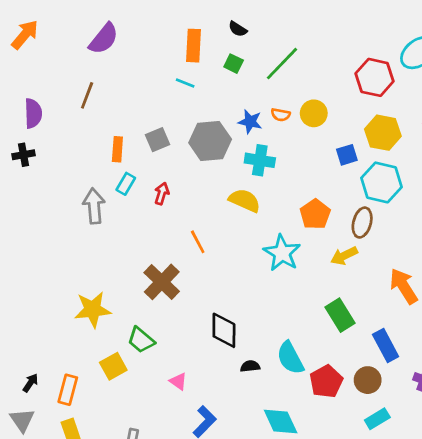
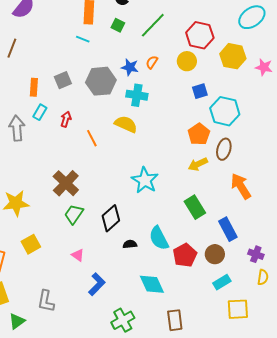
red hexagon: (375, 77) -> (200, 35), moved
yellow circle: (314, 113) -> (187, 61), moved
orange semicircle: (281, 115) -> (152, 62), turned 112
yellow hexagon: (383, 133) -> (233, 56), moved
orange pentagon: (315, 214) -> (199, 134), moved
brown ellipse: (362, 223) -> (224, 149), moved
orange line: (198, 242) -> (92, 138), moved
cyan star: (282, 253) -> (145, 180), moved
black diamond: (224, 330) -> (111, 218), turned 48
green trapezoid: (141, 340) -> (74, 214), moved, turned 85

